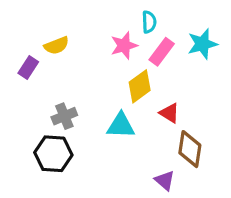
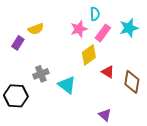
cyan triangle: (121, 126) -> (67, 85), moved, turned 36
brown diamond: (190, 149) -> (132, 82), moved
black hexagon: (53, 154) -> (16, 96), moved

